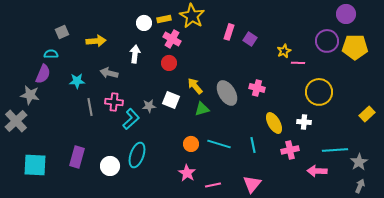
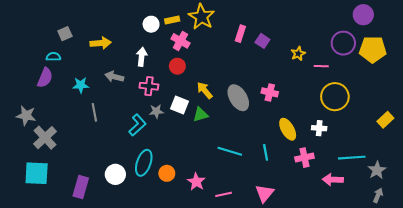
pink line: (298, 63) -> (321, 66), moved
gray star: (30, 95) -> (26, 116), moved
pink cross: (114, 102) -> (149, 86), moved
green triangle: (202, 109) -> (200, 114), moved
gray cross: (16, 121) -> (45, 138), moved
orange circle: (191, 144) -> (167, 173), moved
purple rectangle: (77, 157) -> (81, 187), moved

